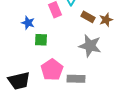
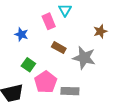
brown rectangle: (88, 17) -> (59, 48), moved
green square: (41, 40) -> (28, 65), moved, turned 32

